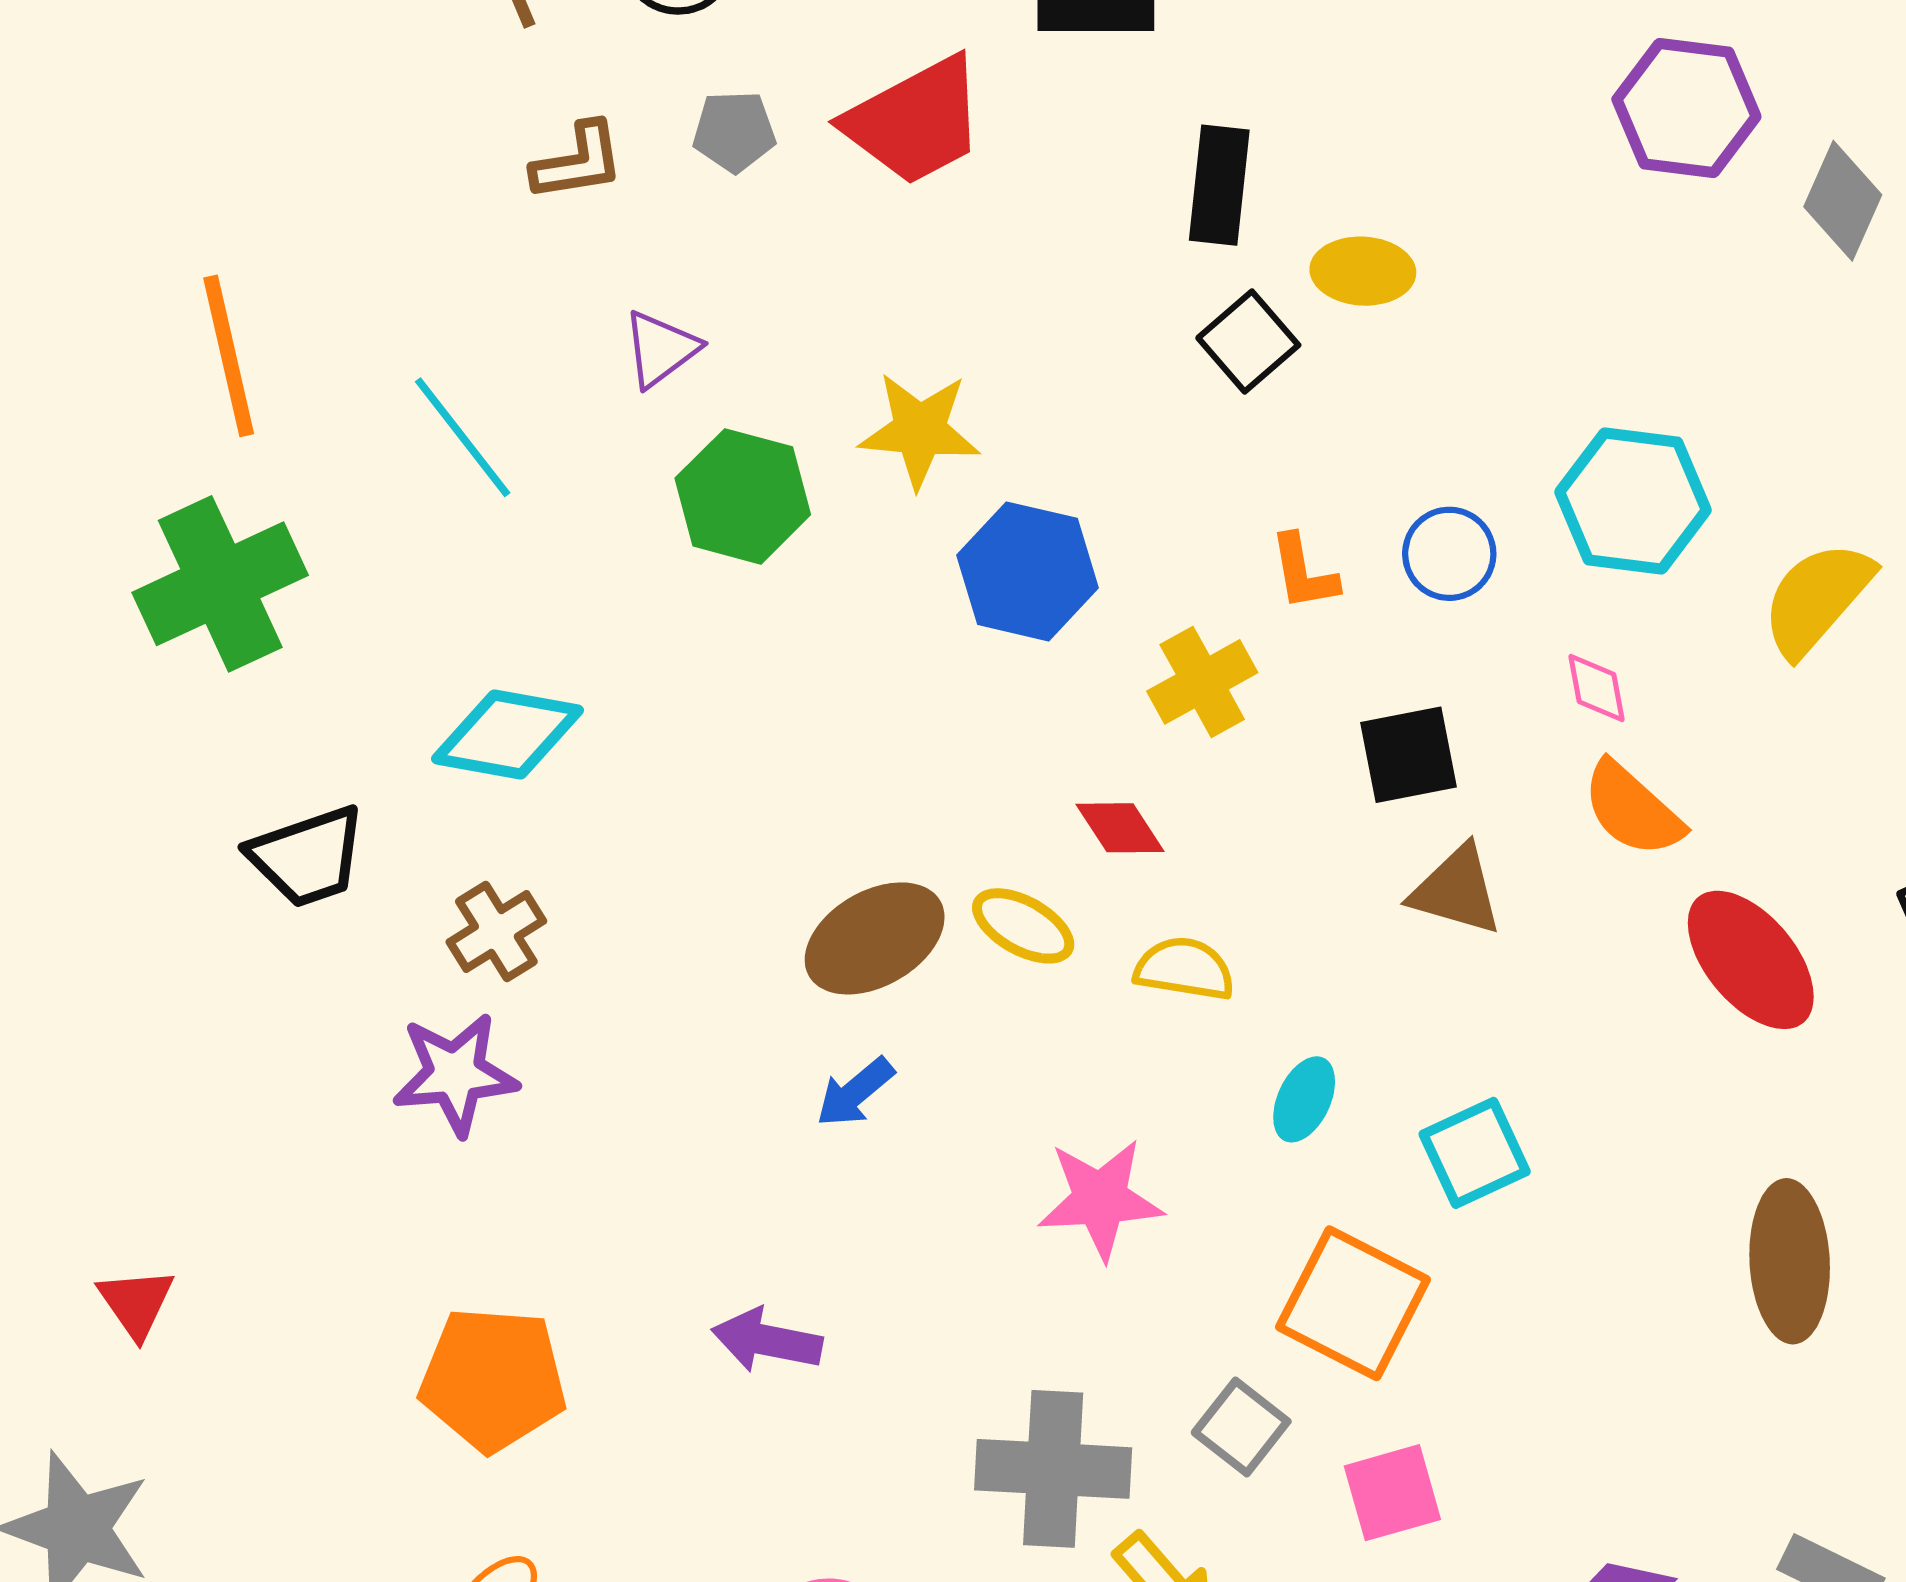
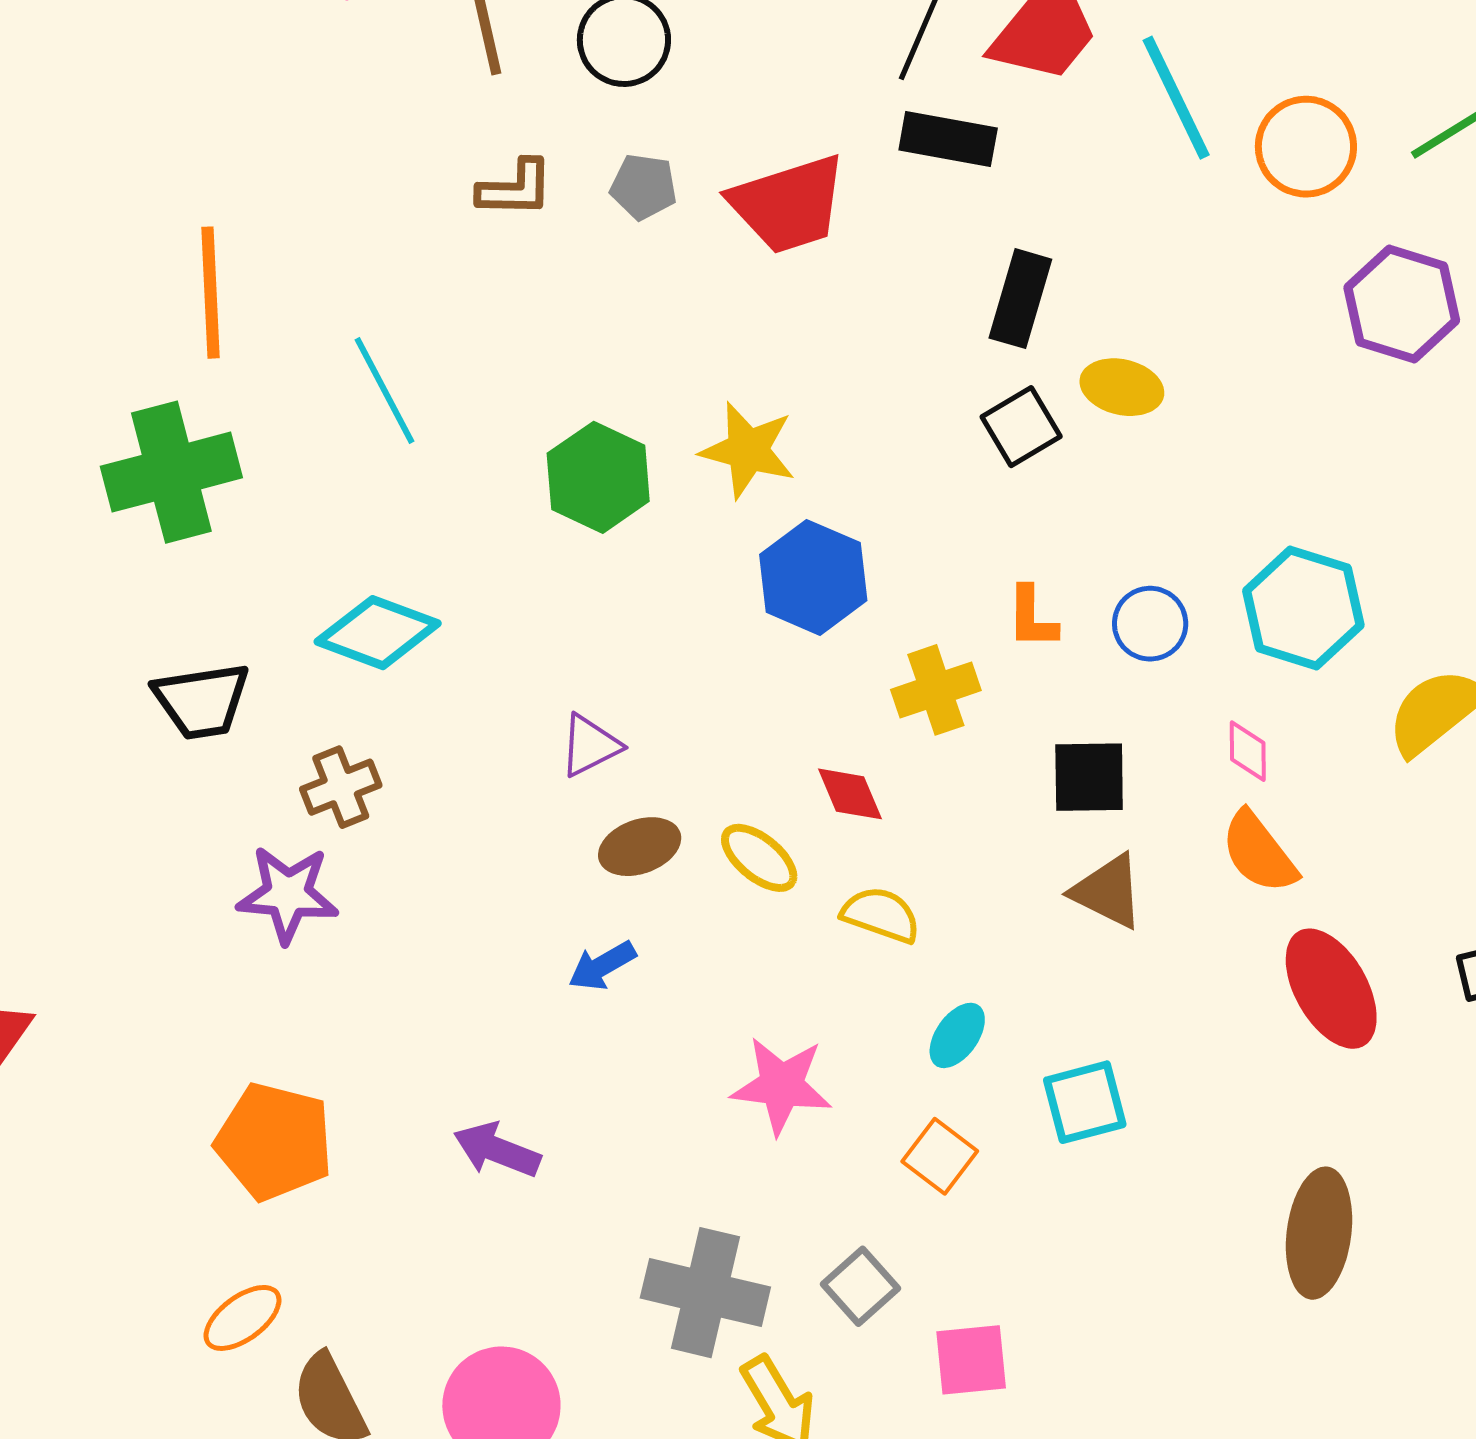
purple triangle: (661, 349) -> (590, 745), moved
brown ellipse: (875, 938) -> (640, 847), size x0.7
orange square: (1353, 1303) -> (940, 1156), moved, size x0.6

